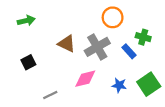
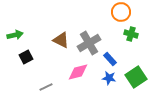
orange circle: (113, 17) -> (121, 12), moved
green arrow: (26, 21) -> (15, 35), moved
blue rectangle: (129, 51) -> (110, 59), moved

